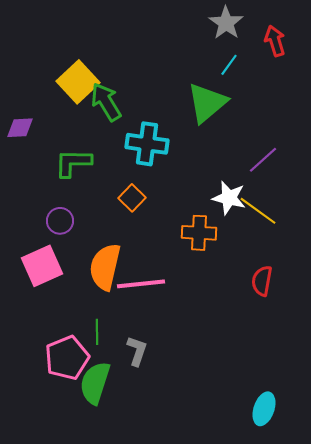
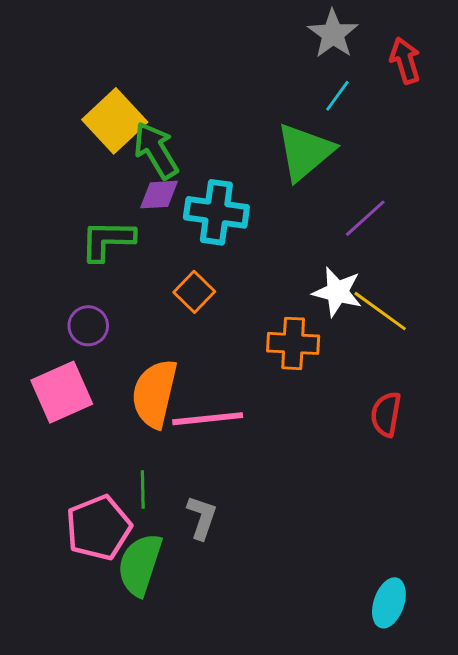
purple diamond: (20, 128) -> (159, 195), moved
purple line: (263, 160) -> (365, 218), moved

